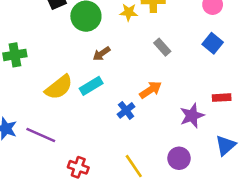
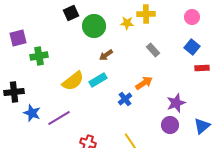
red rectangle: (222, 98) -> (202, 68), moved
purple line: (41, 135) -> (59, 118), turned -55
purple circle: (179, 158) -> (170, 125), moved

